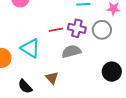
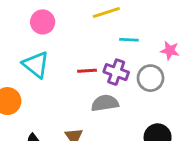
cyan triangle: (30, 48) -> (36, 65), moved

